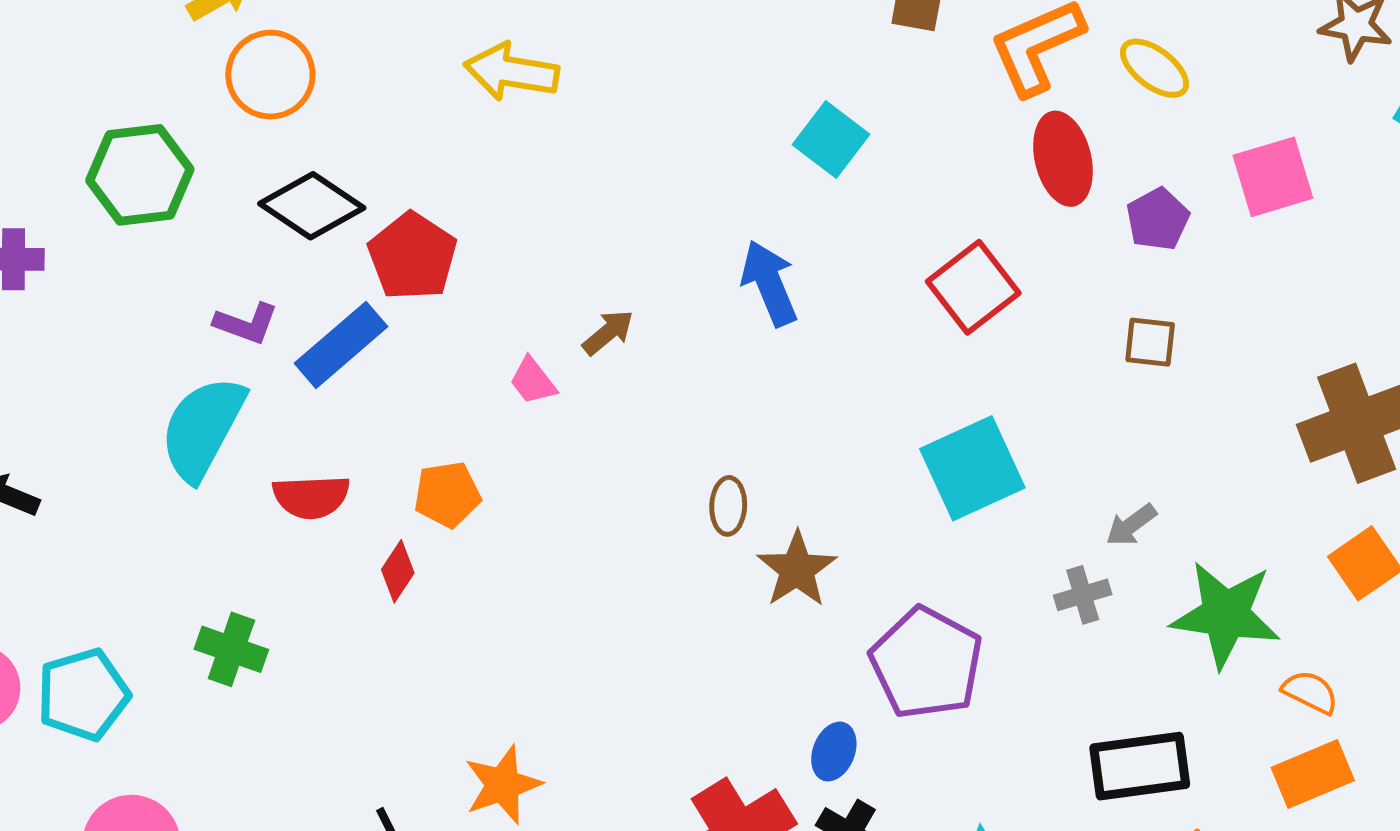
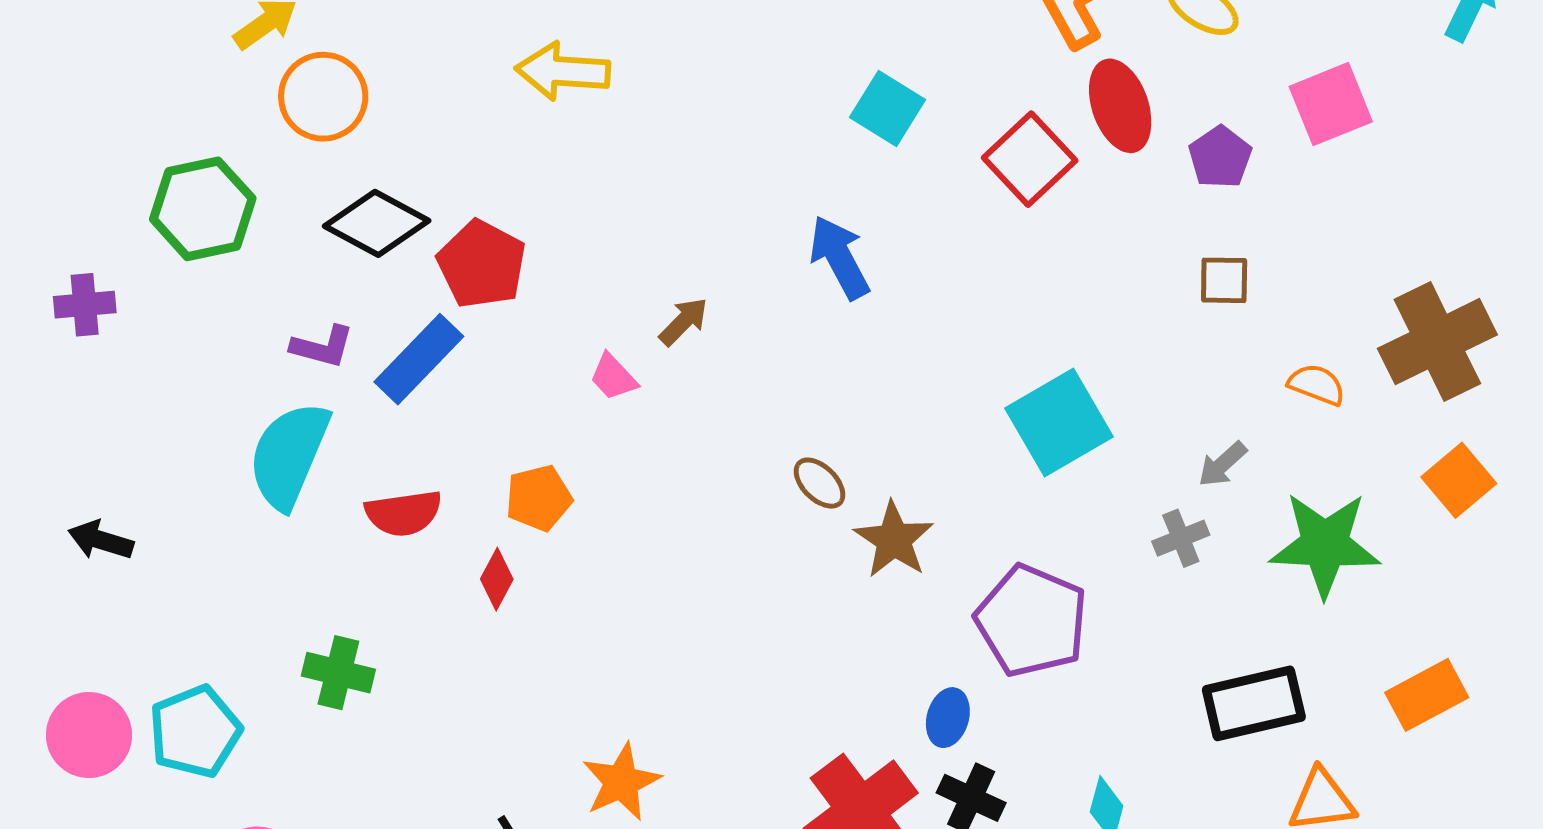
red square: (973, 287) -> (1030, 159), moved
brown ellipse: (728, 506) -> (819, 483), turned -42
orange semicircle: (1310, 692) -> (1317, 384), moved

